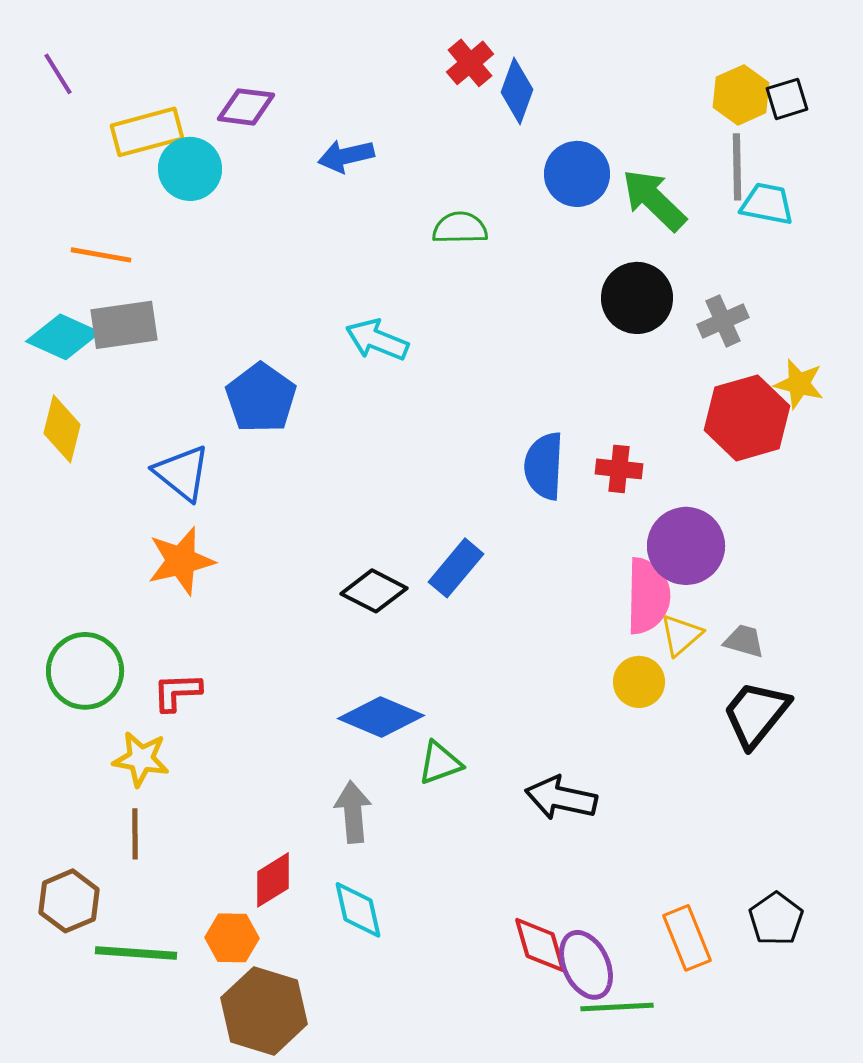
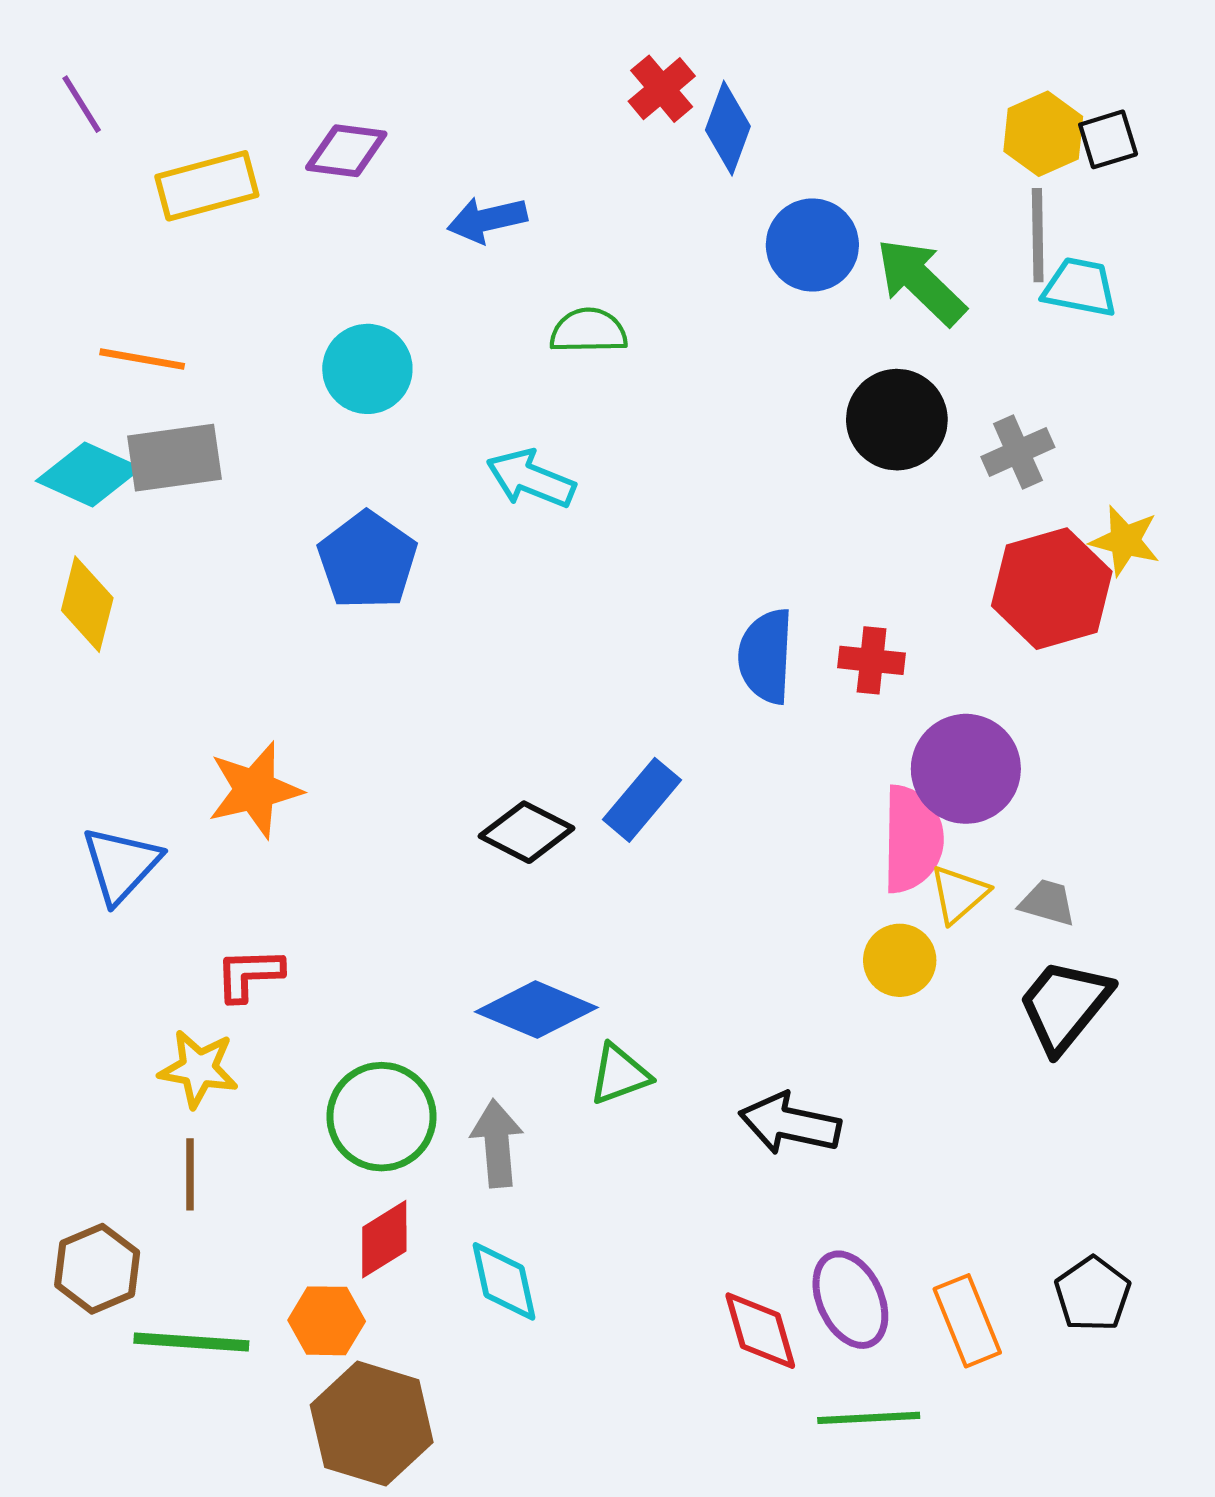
cyan circle: (190, 169) -> (367, 369), moved
green semicircle: (460, 228) -> (588, 331), moved
blue triangle: (182, 473) -> (121, 865), moved, turned 34
green circle: (85, 671) -> (381, 1117), moved
purple ellipse: (586, 965) -> (850, 1300), moved

